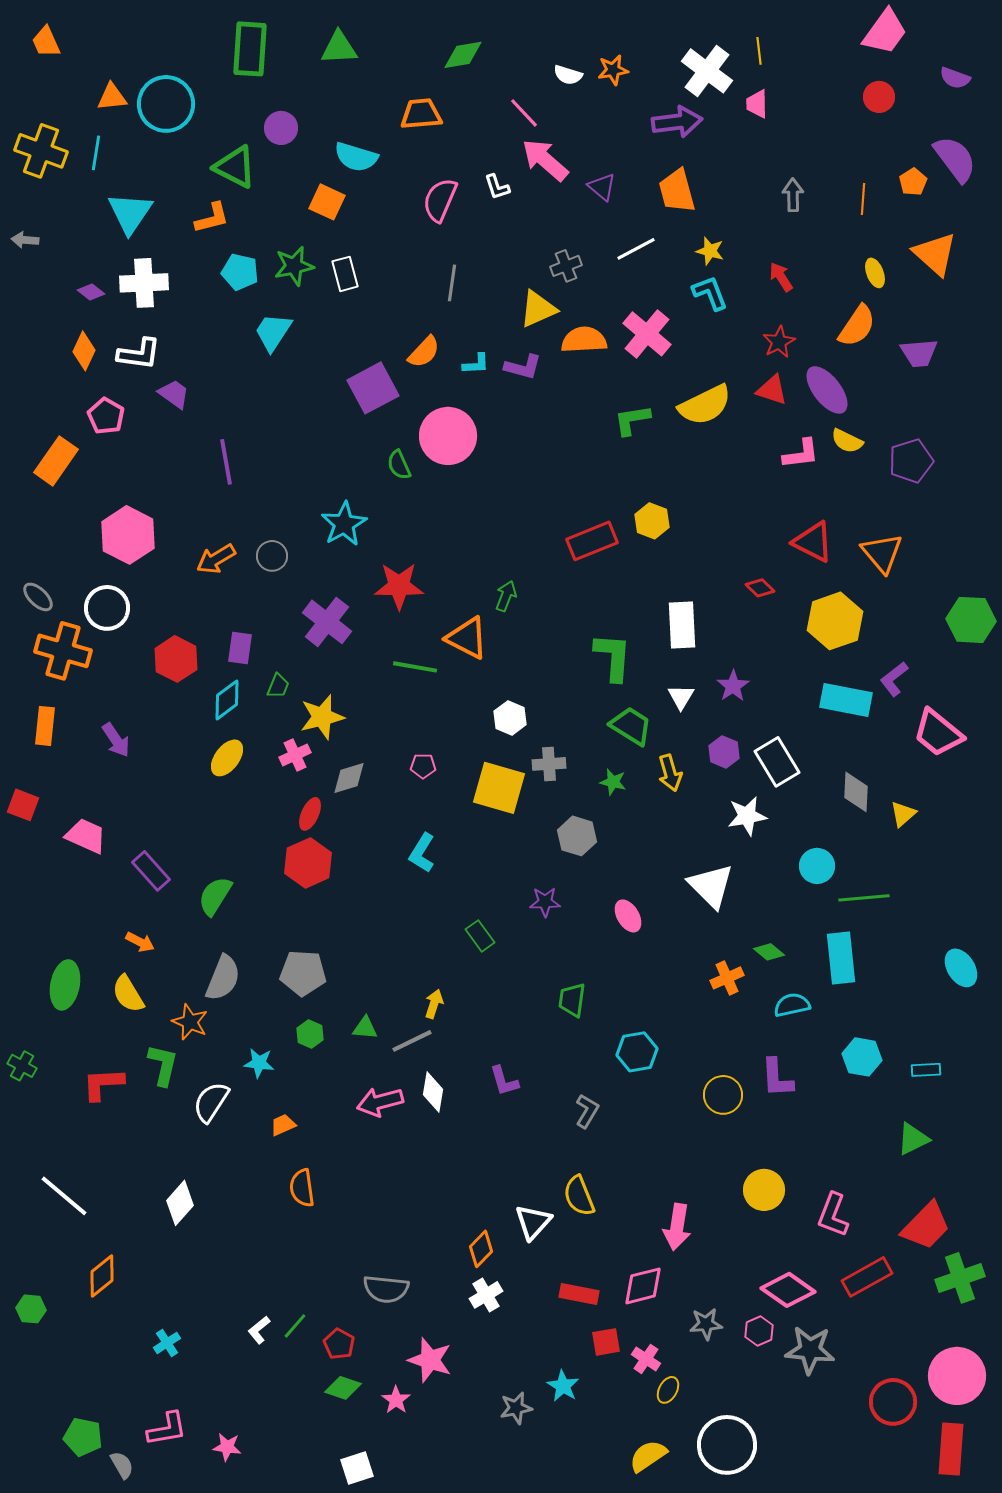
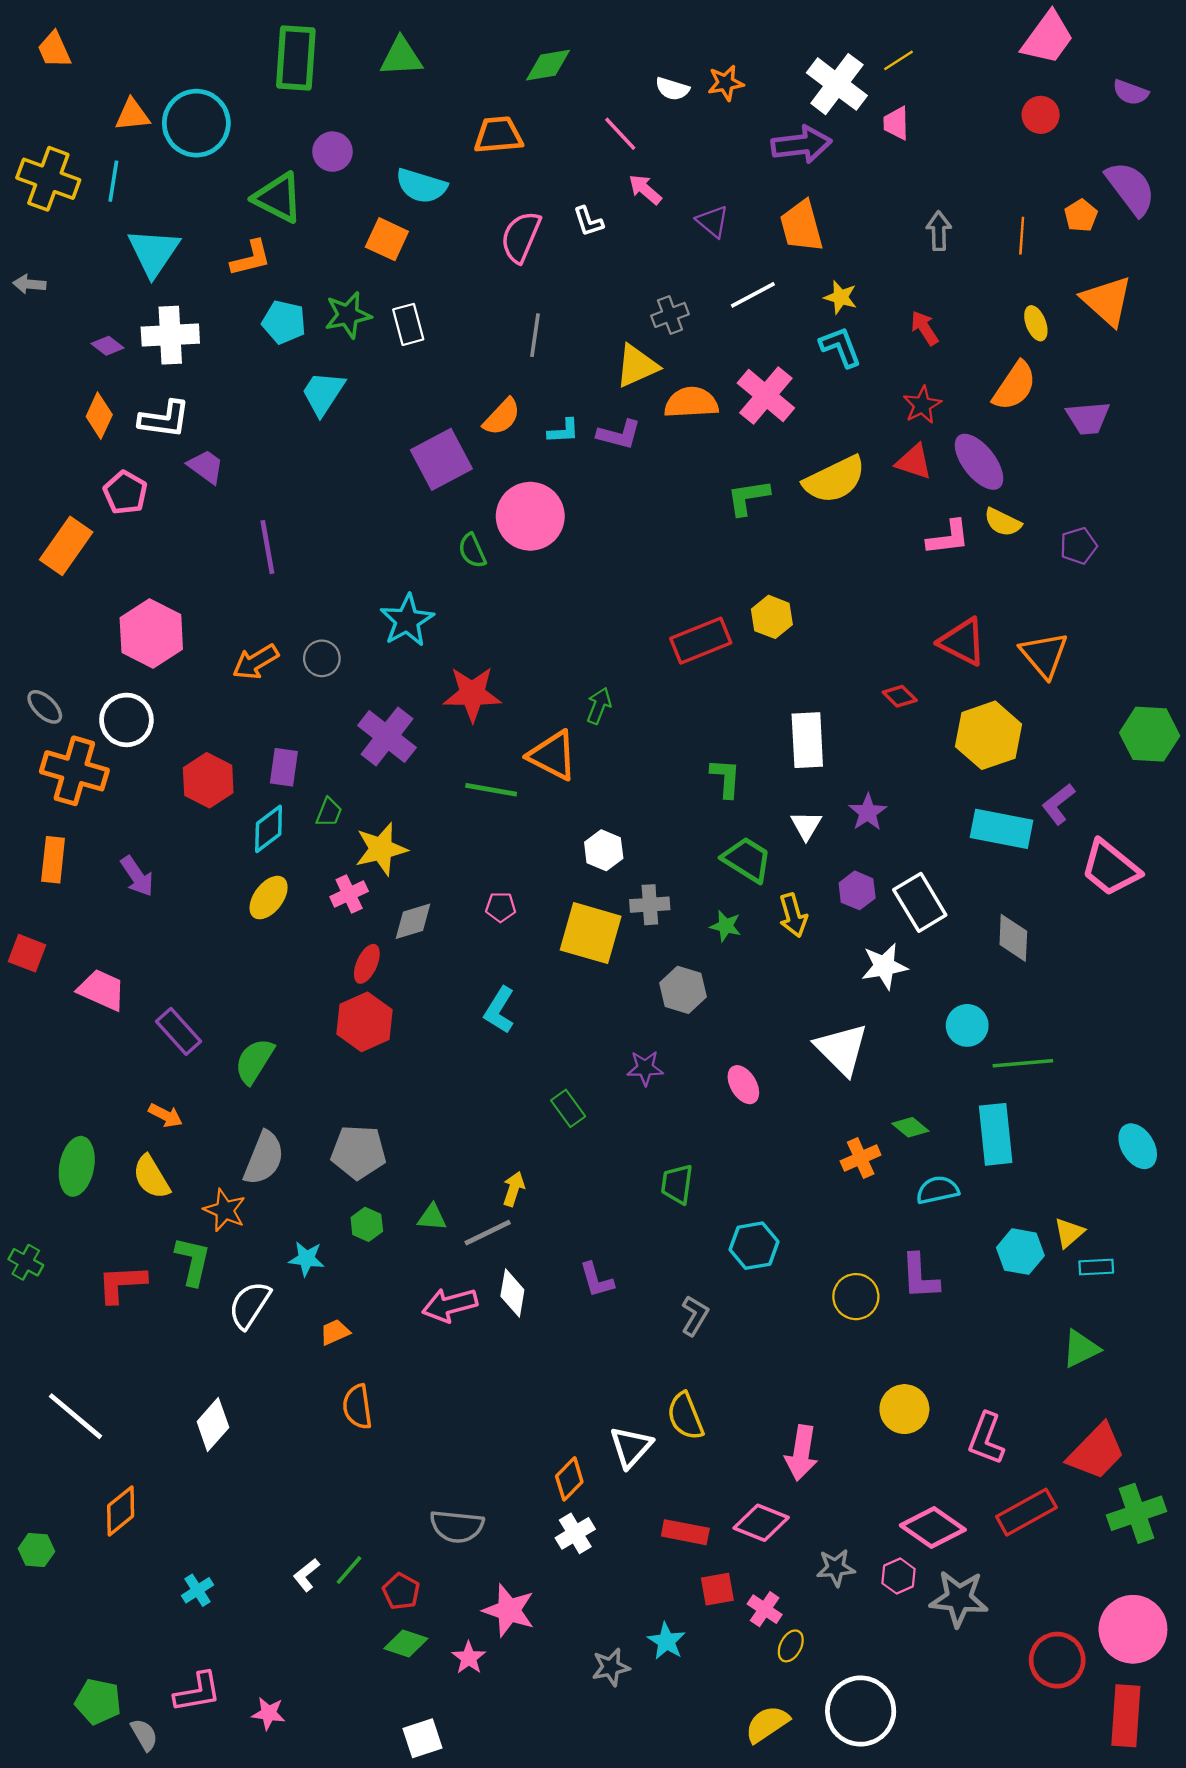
yellow line: (759, 51) -> (898, 60), turned 64
pink arrow: (545, 160) -> (645, 189), size x0.6
purple pentagon: (911, 461) -> (1078, 546), size x0.7
green L-shape: (613, 657) -> (726, 778), size x0.7
yellow triangle: (903, 814) -> (1069, 1233), moved
pink diamond: (643, 1286) -> (761, 1523), turned 36

